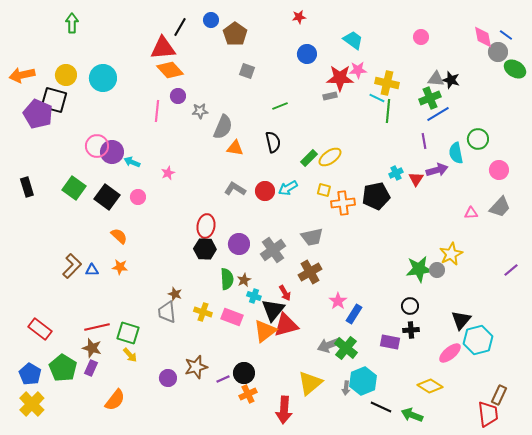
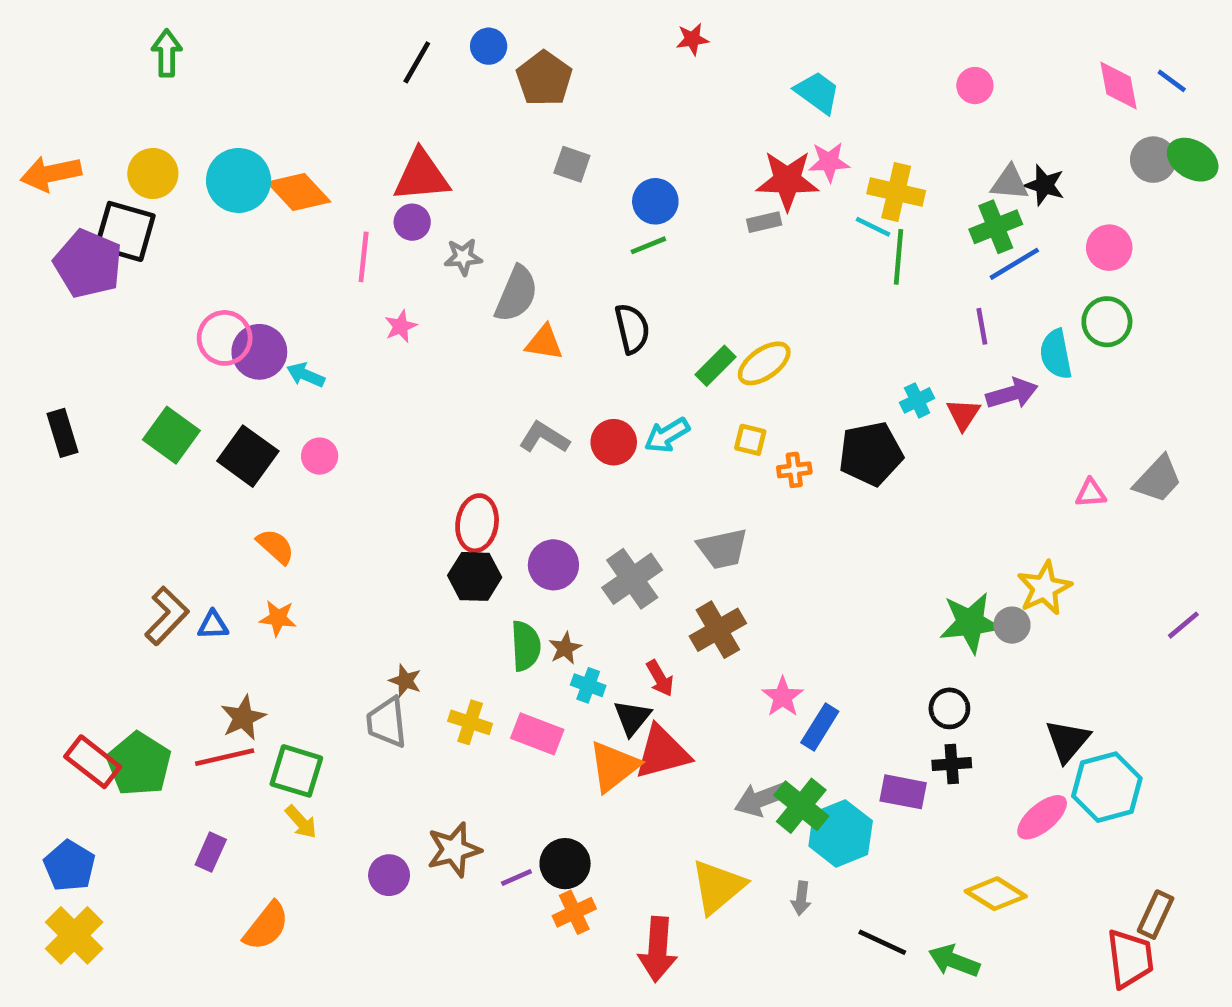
red triangle: (163, 48) -> (421, 176), moved
gray circle: (498, 52) -> (1153, 160), moved
blue circle: (307, 54) -> (655, 201), moved
orange diamond: (170, 70) -> (299, 192), moved
pink circle: (499, 170) -> (1109, 248), moved
pink star: (168, 173) -> (401, 326), moved
orange cross: (343, 203) -> (794, 470), size x0.6
black triangle: (273, 310) -> (632, 718), size x0.7
brown star: (92, 348) -> (243, 718), moved, turned 30
green pentagon: (63, 368) -> (139, 764), moved
cyan hexagon: (363, 381) -> (841, 833), moved

